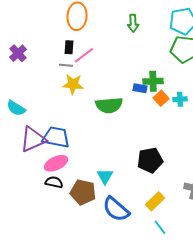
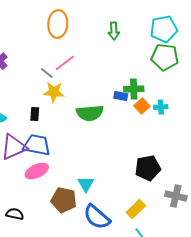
black rectangle: (69, 47) -> (35, 114), moved
gray line: (66, 65) -> (47, 73), turned 32
black pentagon: (150, 160) -> (148, 168), moved
black semicircle: (54, 182) -> (15, 214), moved

